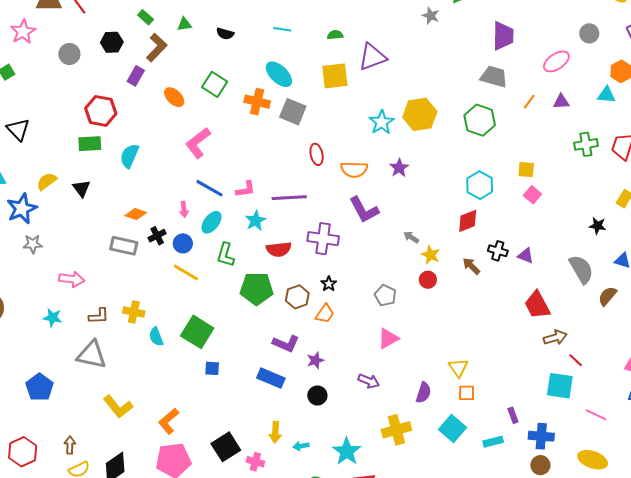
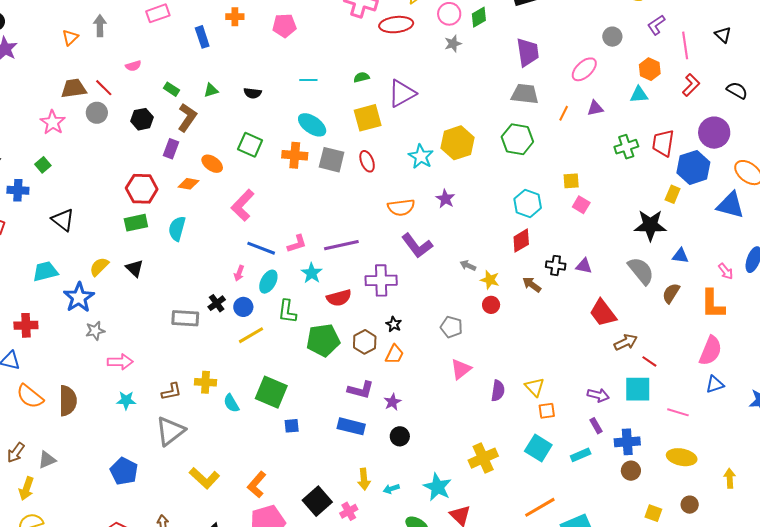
gray star: (431, 16) -> (453, 44), turned -30
gray circle: (69, 54) -> (97, 113), moved
red ellipse: (317, 154) -> (367, 161), moved
pink arrow: (184, 209) -> (239, 273), turned 35
orange diamond: (136, 214) -> (188, 184), moved
black star: (598, 226) -> (650, 225), size x1.8
yellow line: (186, 273) -> (251, 335), turned -52
pink arrow: (72, 279) -> (120, 362), moved
gray triangle: (92, 355) -> (170, 431), turned -40
purple arrow: (369, 381) -> (598, 395), moved
purple semicircle: (424, 393) -> (498, 391), moved
pink cross: (255, 462) -> (349, 511), turned -36

